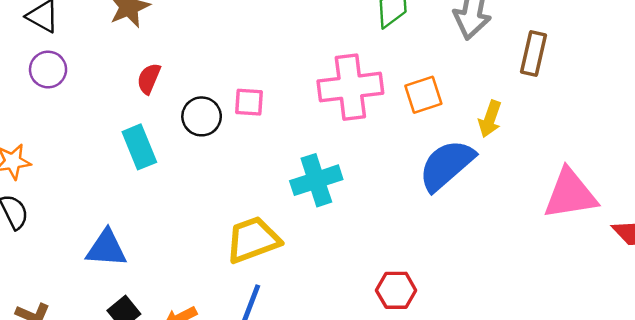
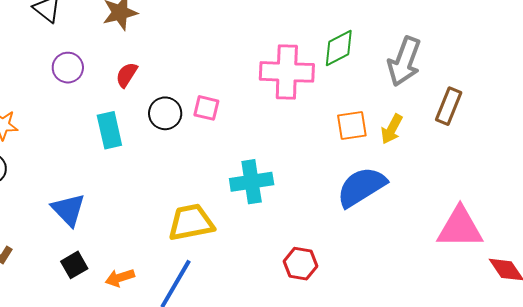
purple circle: (48, 70) -> (68, 68), moved
pink cross: (350, 87) -> (287, 72), moved
yellow arrow: (490, 119) -> (392, 129), moved
blue triangle: (106, 248) -> (68, 210), turned 33
red hexagon: (396, 290) -> (300, 264), moved

